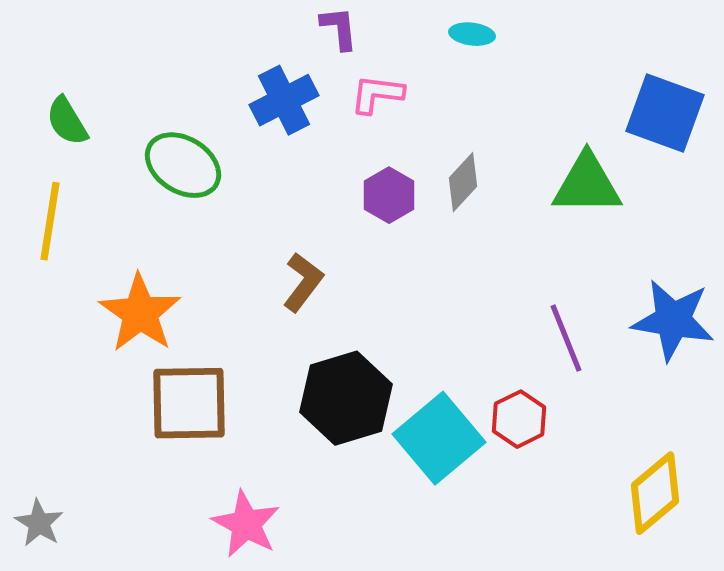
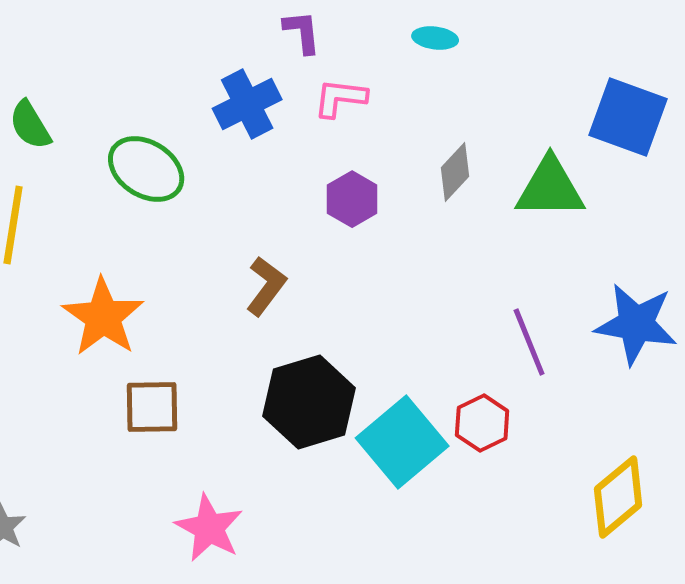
gray diamond: (463, 182) -> (455, 172), moved
brown square: (189, 403) -> (152, 407), size x0.7

